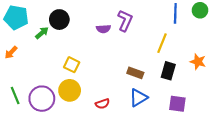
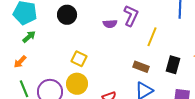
green arrow: (42, 33) -> (29, 37), moved
yellow line: (162, 43) -> (152, 37), moved
orange arrow: (11, 52) -> (20, 62), moved

